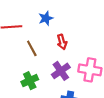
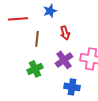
brown line: (32, 48) -> (37, 39), turned 35

